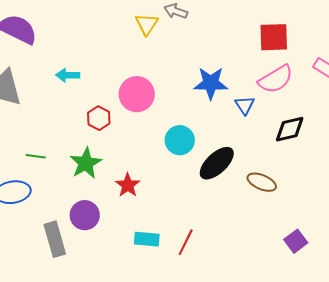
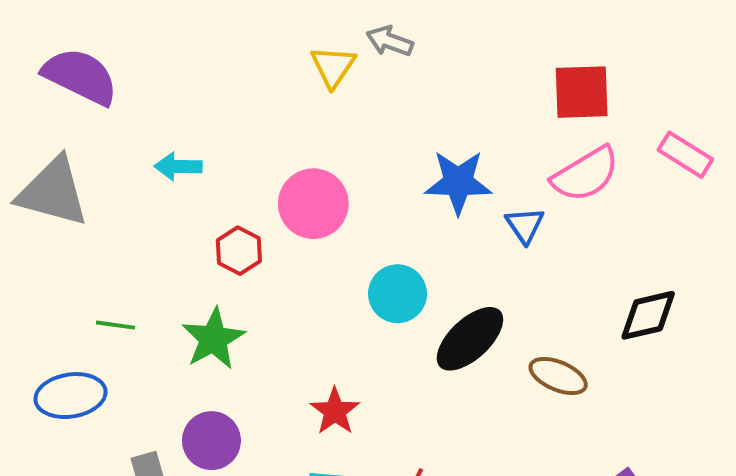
black diamond: (290, 129) -> (648, 315), moved
red star: (128, 185) -> (335, 411), moved

